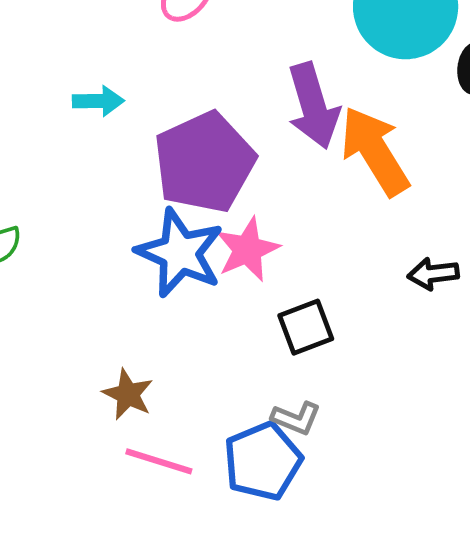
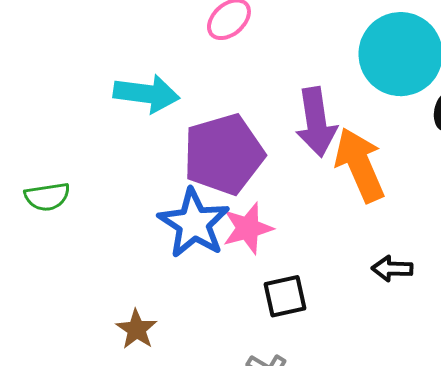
cyan arrow: (98, 101) -> (147, 94), size x1.6

